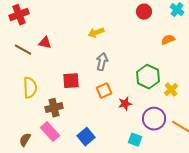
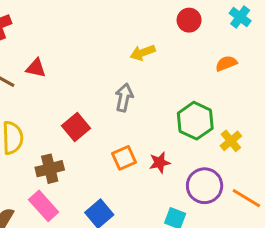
yellow arrow: (96, 33) -> (143, 53), moved
red square: (71, 81) -> (76, 127), turned -36
orange square: (104, 91) -> (124, 158), moved

